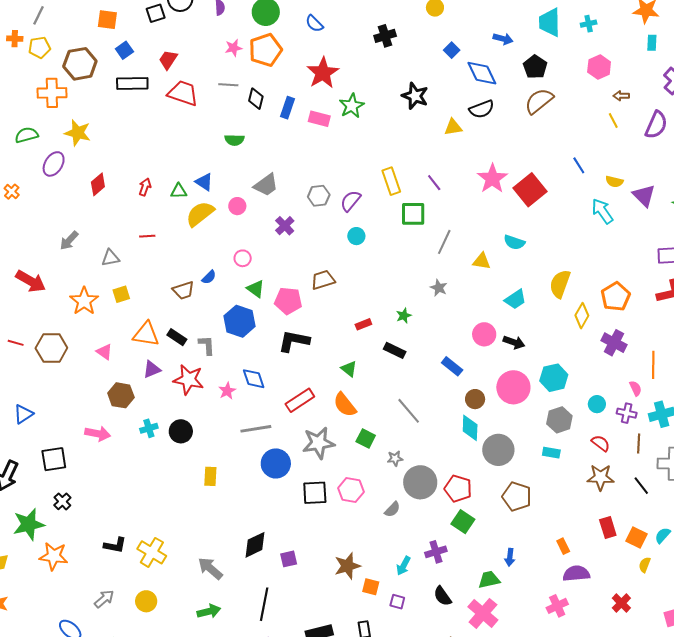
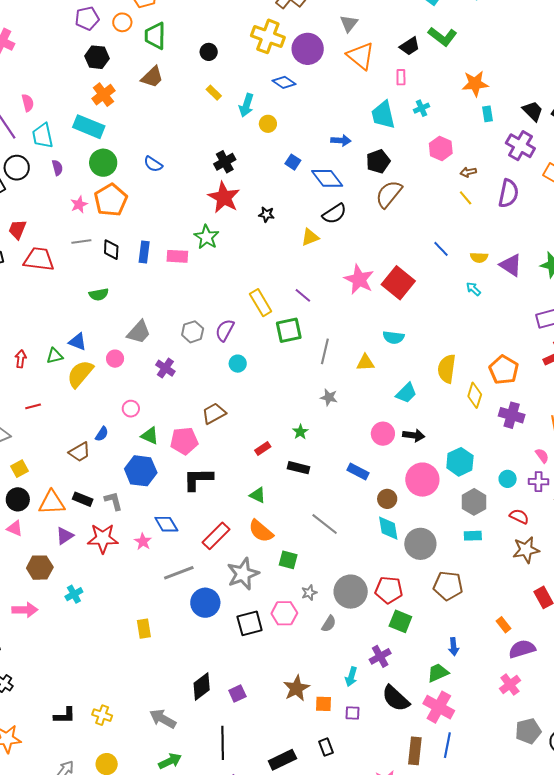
black pentagon: (535, 67) -> (378, 161), turned 30
red star: (323, 73) -> (224, 197), moved
black star: (415, 96) -> (266, 214), size x0.6
cyan arrow: (602, 211) -> (473, 289), size x0.6
black circle: (181, 431) -> (18, 499), moved
gray star: (395, 458) -> (309, 593), moved
yellow cross: (152, 552) -> (102, 715), size x0.7
black semicircle: (442, 596) -> (396, 698), size x1.4

